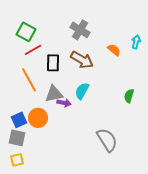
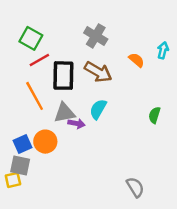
black rectangle: (53, 63) -> (63, 76), size x1.4
gray semicircle: (107, 140) -> (135, 187), moved, size x0.7
yellow square: (17, 160) -> (13, 180), moved

